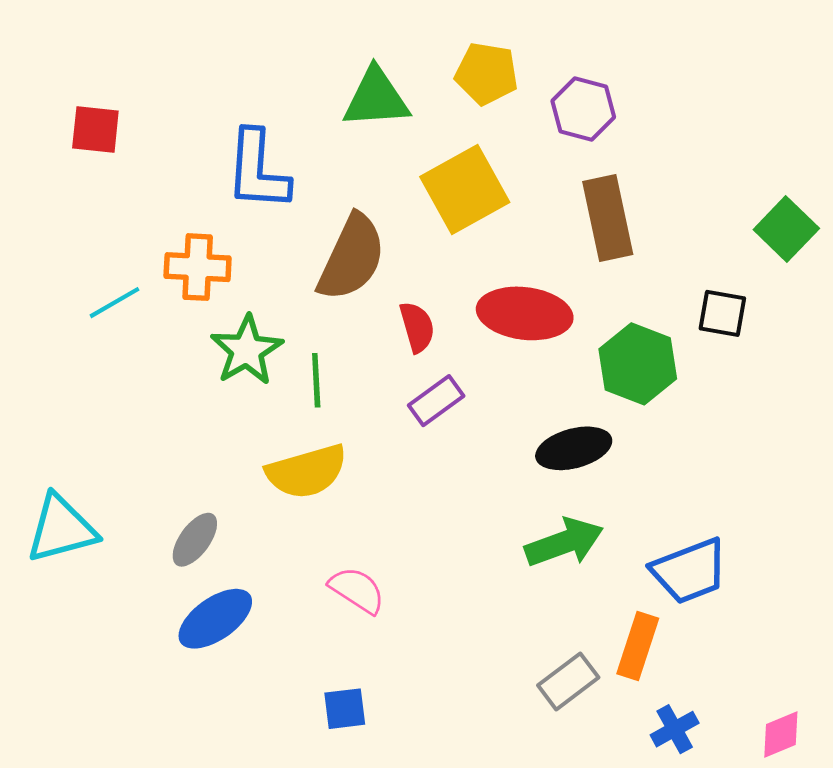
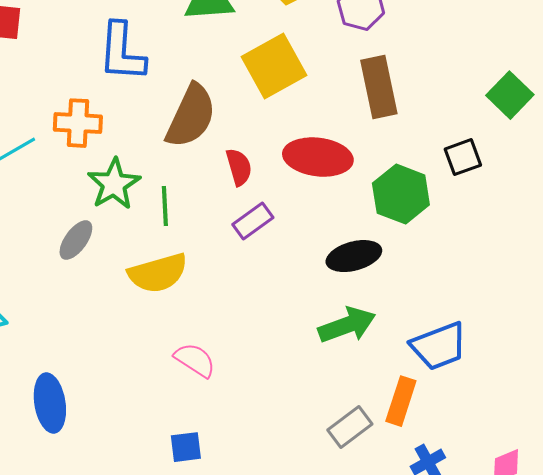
black square: (722, 313) -> (463, 157), turned -30
gray ellipse: (195, 540) -> (76, 240), moved
blue ellipse: (215, 619) -> (50, 403), moved, turned -64

